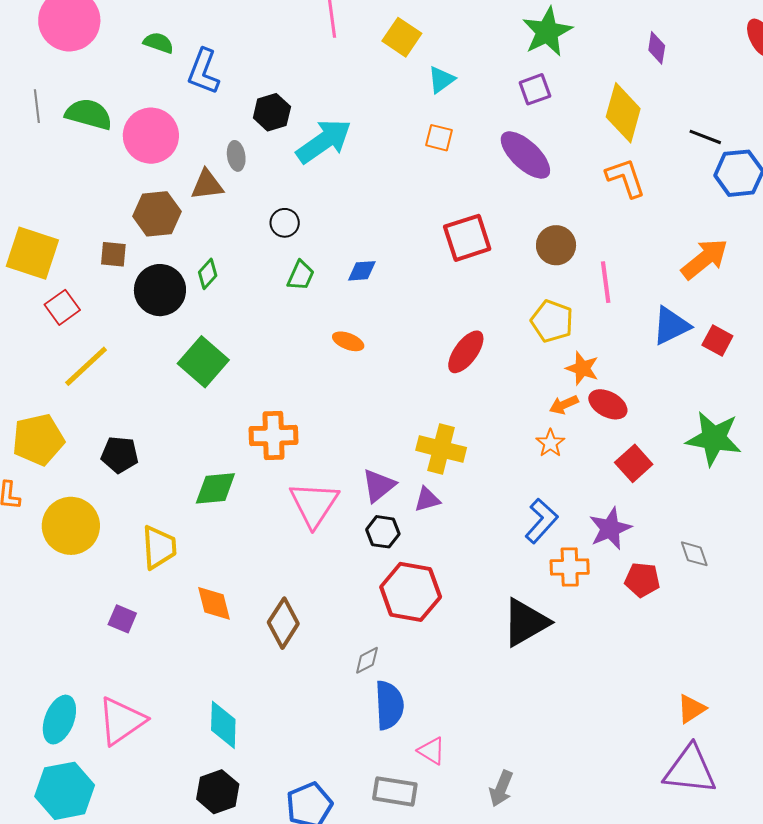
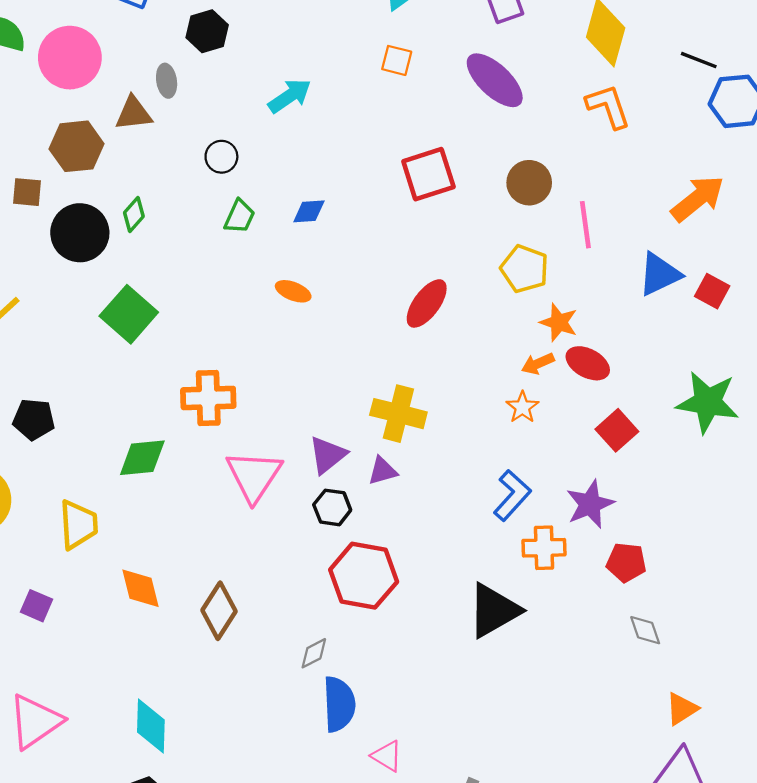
cyan arrow: (324, 141) -> (290, 96), moved, size x0.7
gray diamond: (694, 554) -> (645, 630), moved

